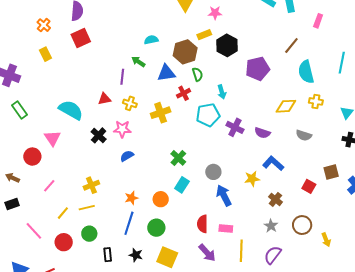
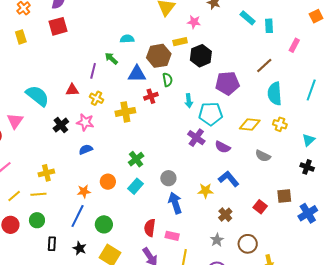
cyan pentagon: (208, 115) -> (211, 114), moved
orange circle: (161, 199) -> (108, 182), moved

